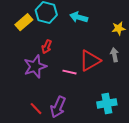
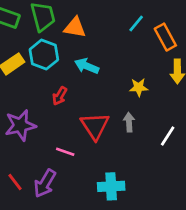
red arrow: (47, 47) -> (60, 96), moved
red triangle: (90, 61) -> (95, 126), turned -40
pink line: (70, 72) -> (65, 152), moved

